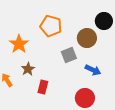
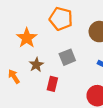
gray square: (69, 55) -> (67, 57), moved

